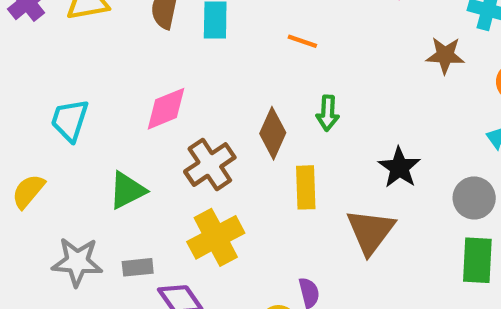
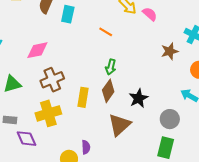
brown star: (445, 55) -> (170, 51), turned -30
brown diamond: (273, 133) -> (108, 91), moved
yellow rectangle: (306, 187) -> (83, 97), moved

